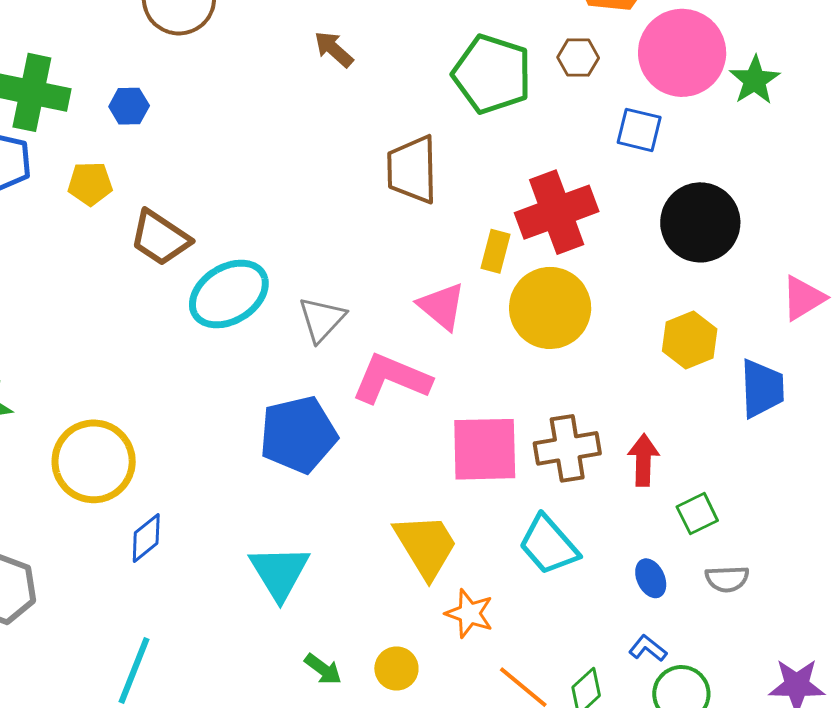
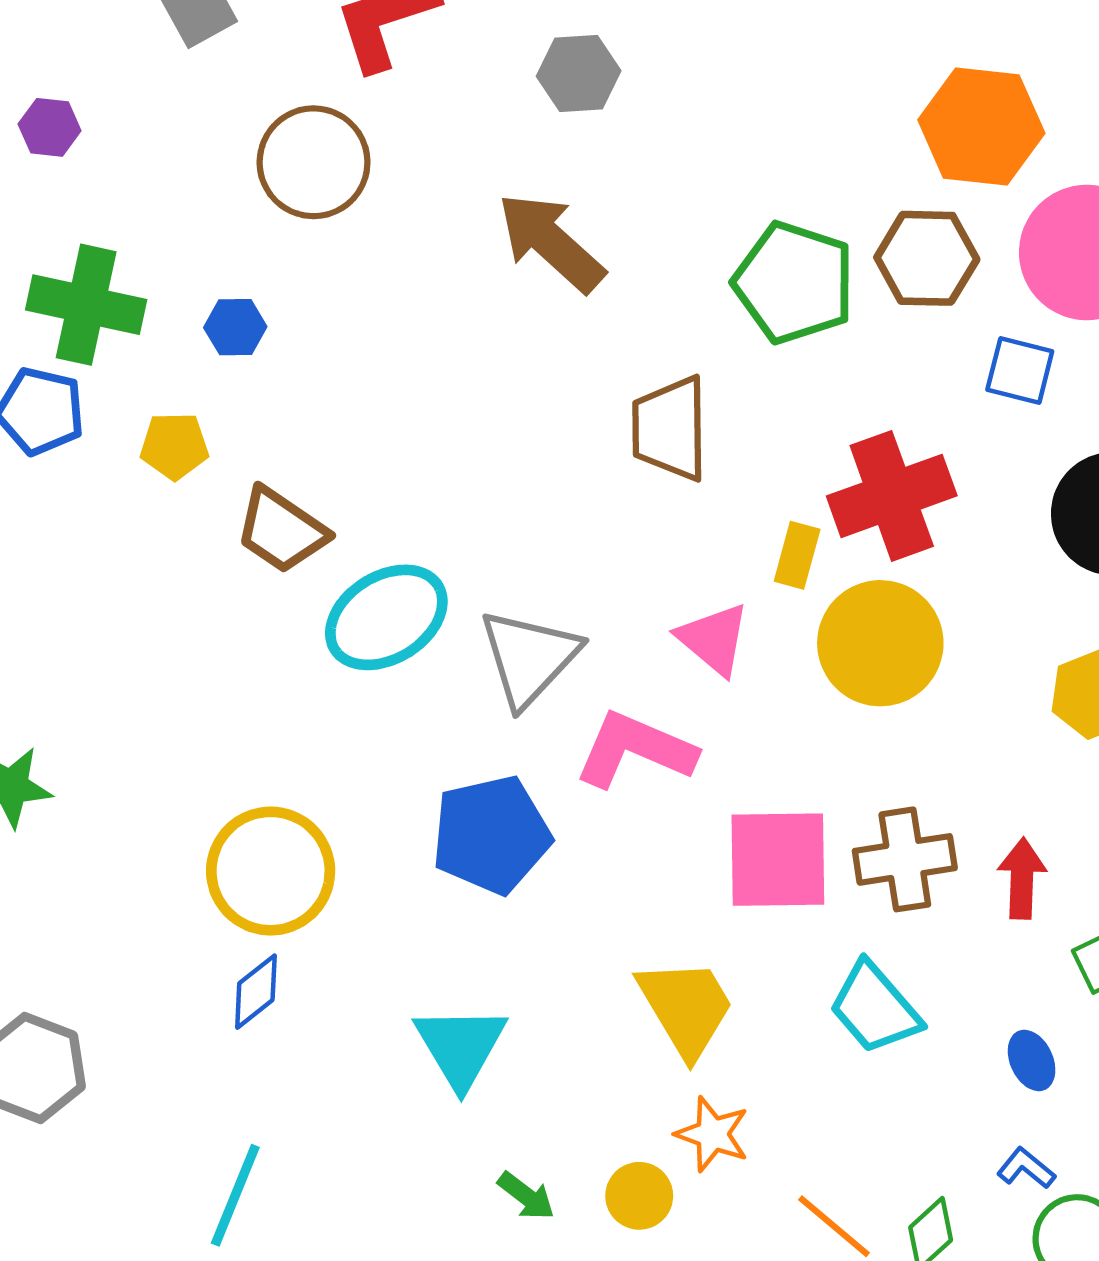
brown arrow: (334, 49) -> (551, 242), size x1.8
brown hexagon: (578, 58) -> (927, 258), size x1.6
gray triangle: (322, 319) -> (529, 658), size x1.4
yellow circle: (94, 461) -> (271, 871), moved
orange star: (469, 613) -> (712, 1134), moved

